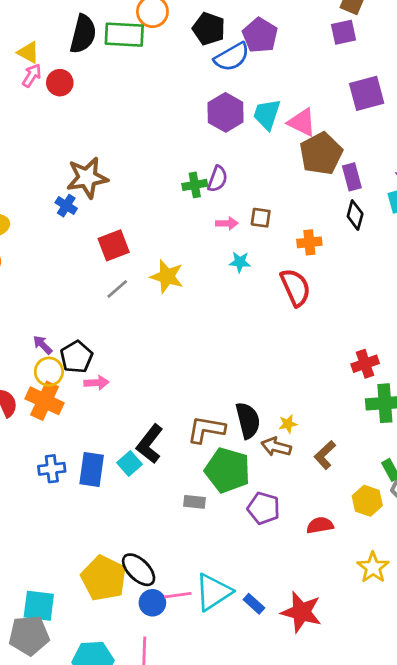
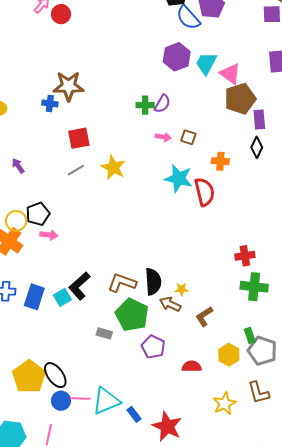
blue semicircle: (232, 57) -> (188, 18), turned 68
blue cross: (66, 206) -> (50, 103), turned -35
cyan star: (240, 262) -> (179, 178), moved, size x1.8
purple arrow: (43, 345) -> (18, 166), moved

